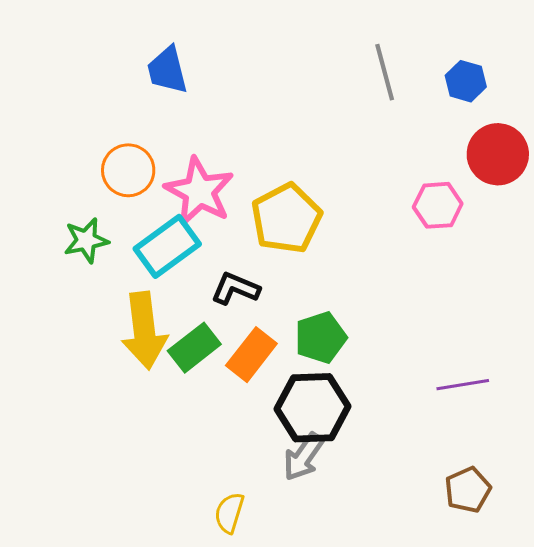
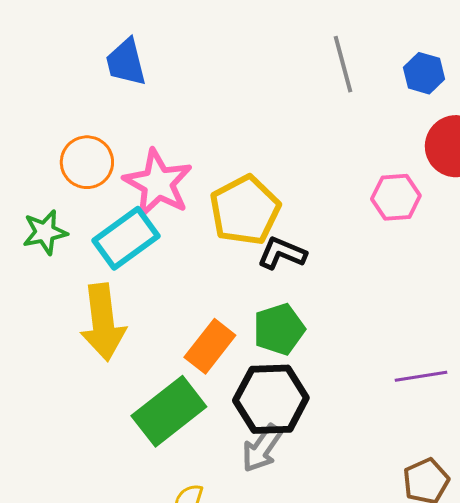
black L-shape: (235, 288) -> (282, 253), moved
green rectangle: (194, 348) -> (169, 411), moved, size x1.4

